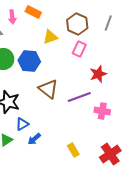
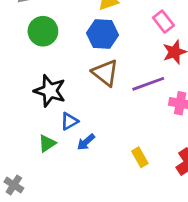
pink rectangle: (79, 49) -> (163, 22), moved, turned -63
blue hexagon: (29, 61) -> (103, 34), moved

